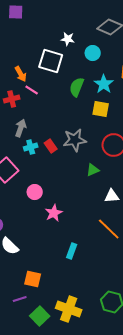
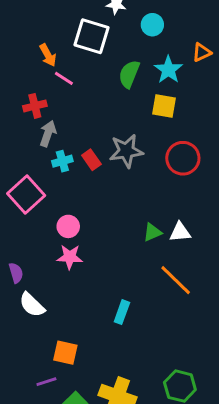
red cross: (12, 99) -> (35, 106), moved
green triangle: (93, 170) -> (152, 232), moved
pink star: (54, 213) -> (70, 257), moved, turned 30

